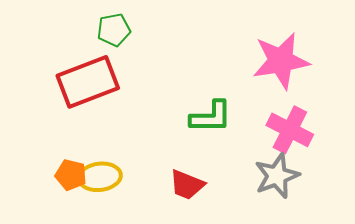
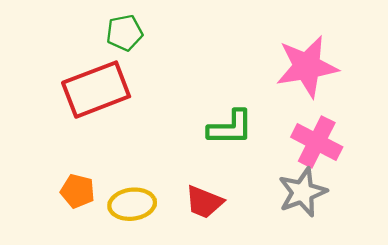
yellow ellipse: (100, 177) -> (132, 204), moved

